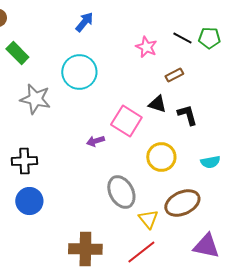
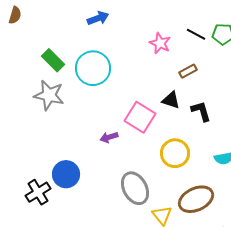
blue arrow: (84, 22) -> (98, 18), turned 30
green rectangle: (17, 53) -> (53, 60), moved
black cross: (24, 161) -> (38, 192), moved, turned -30
blue circle: (29, 201) -> (66, 174), moved

